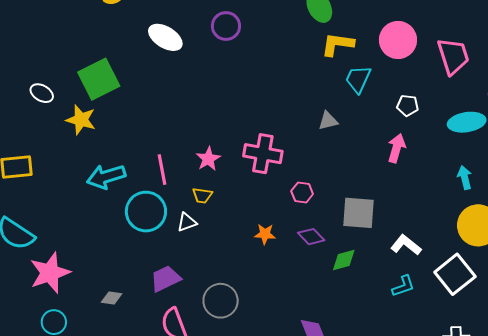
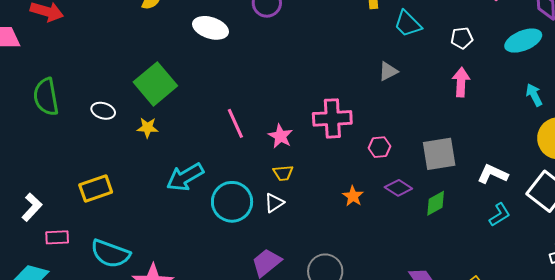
cyan trapezoid: (358, 79) -> (408, 24), turned -56
yellow star: (81, 120) -> (147, 128), size x0.7
pink line: (162, 170) -> (235, 123), moved
orange star: (265, 234) -> (353, 196), turned -30

